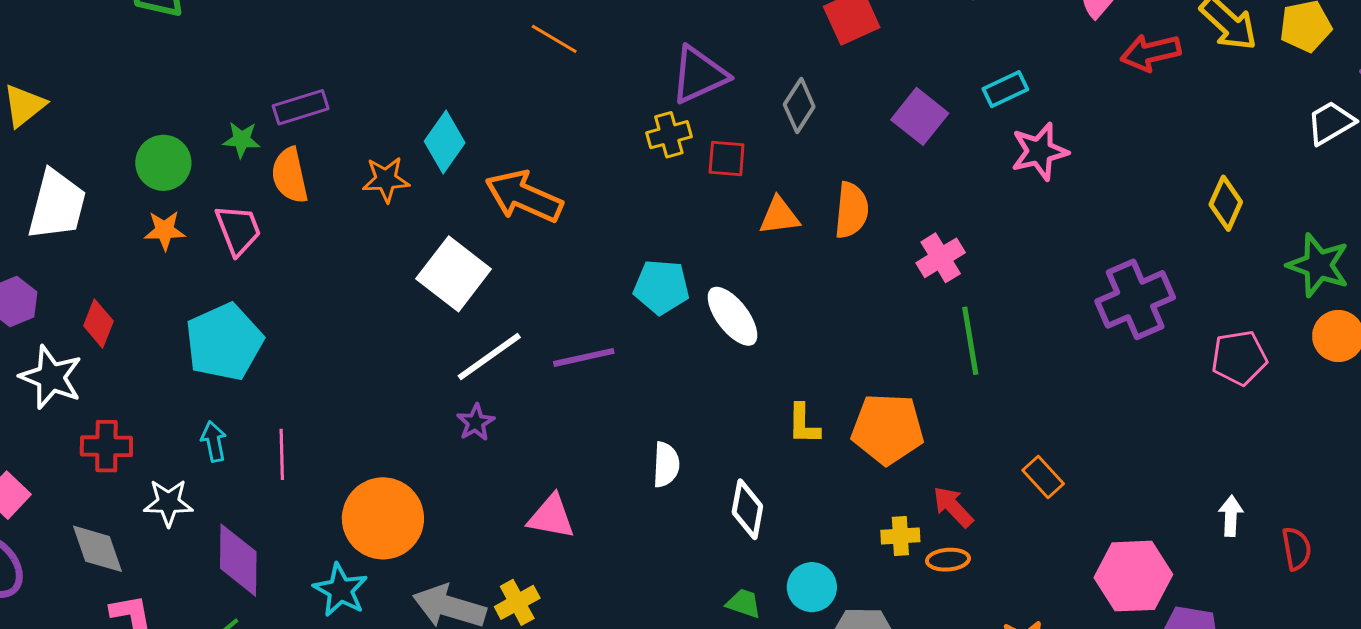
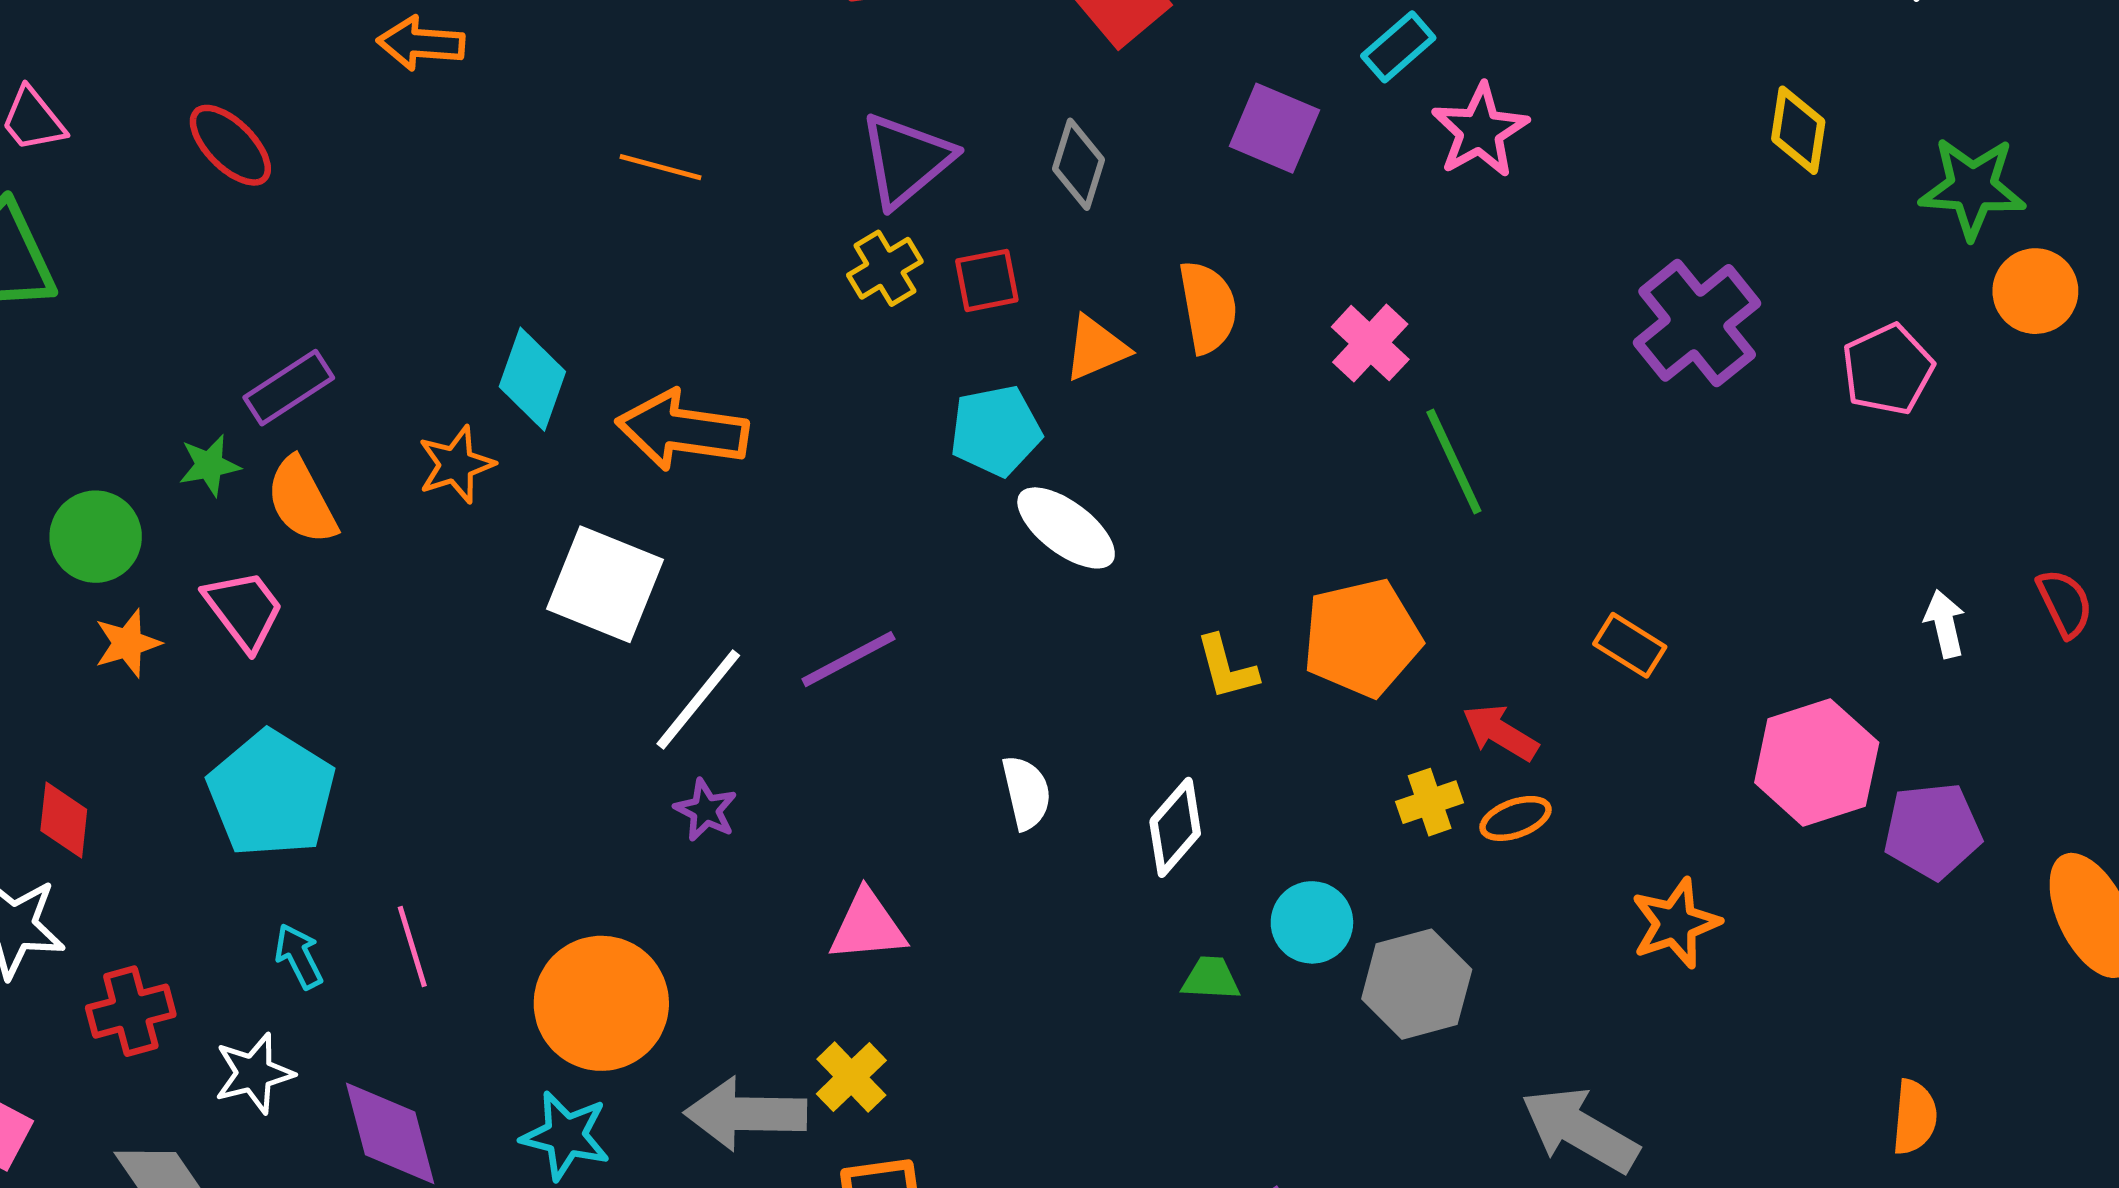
cyan pentagon: (661, 287) -> (996, 431), moved
white diamond: (747, 509) -> (1175, 827), turned 46
red semicircle: (1297, 549) -> (2065, 603), moved

